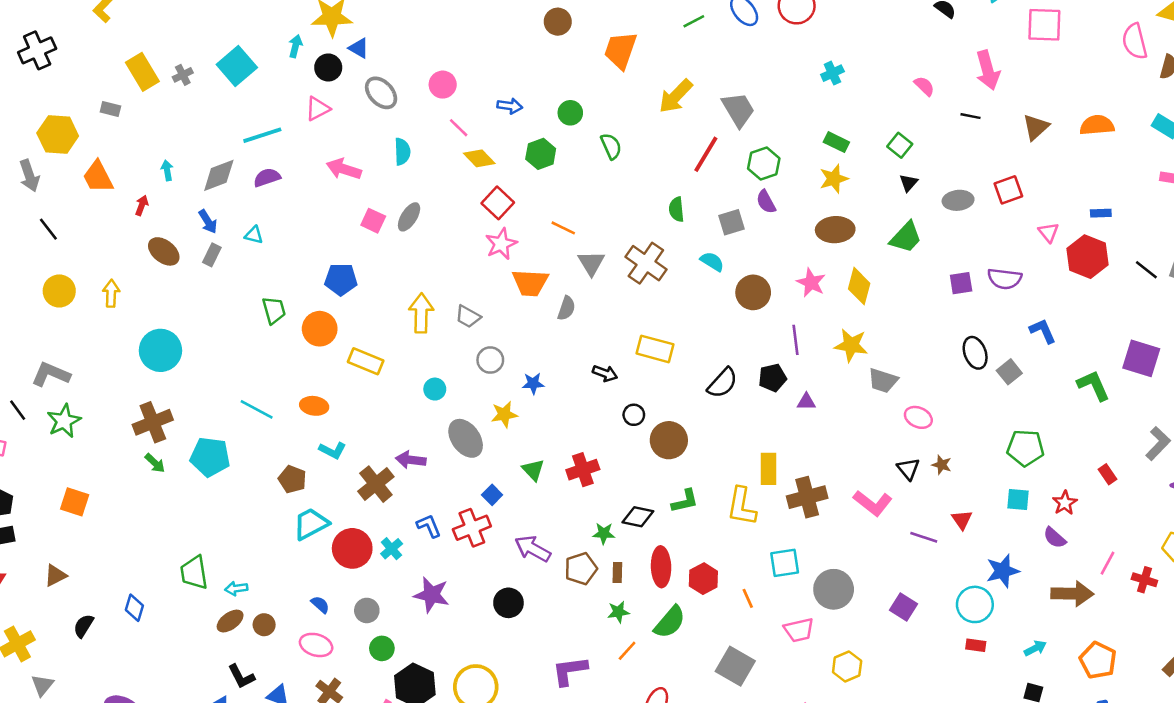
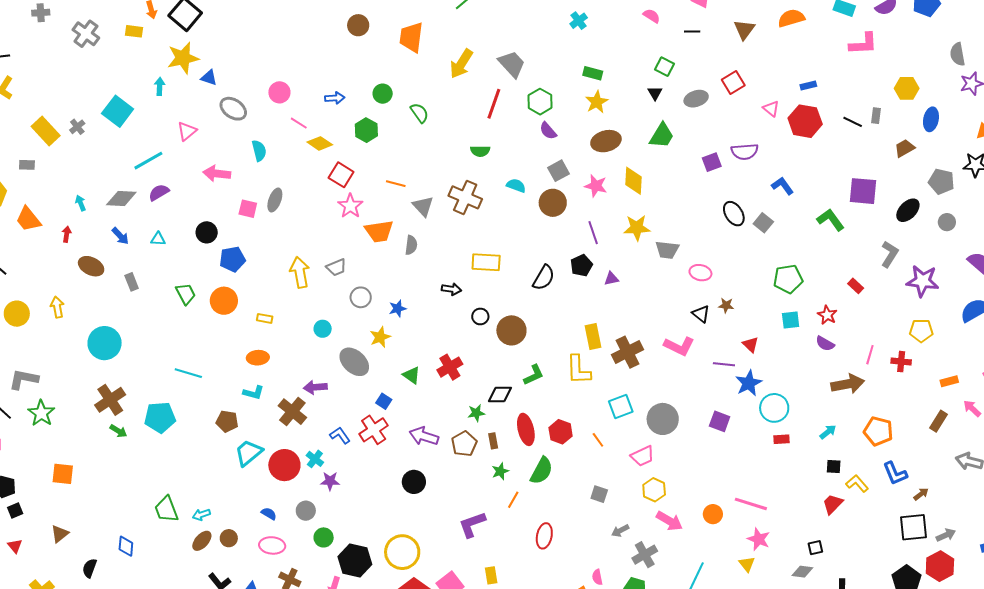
black circle: (328, 67) -> (207, 232), moved
green square: (900, 145) -> (665, 67), moved
gray diamond: (219, 175) -> (121, 199), turned 36
green semicircle: (676, 209) -> (480, 151), turned -72
gray square: (732, 222) -> (559, 171), moved
gray rectangle: (212, 255) -> (132, 282), moved, turned -36
gray trapezoid: (468, 316) -> (336, 267), turned -40
yellow rectangle: (366, 361) -> (265, 318), size x0.6
orange ellipse: (314, 406) -> (258, 358), moved
blue star: (1003, 571) -> (749, 383), moved
purple star: (432, 595) -> (330, 481), moved, size x0.7
gray square: (735, 666) -> (599, 494), size x0.6
yellow hexagon: (847, 667) -> (654, 490), moved

